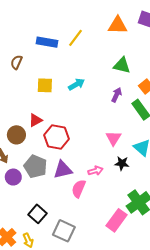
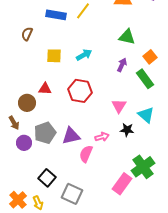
red triangle: (35, 120) -> (45, 89), turned 32
red hexagon: (56, 137) -> (80, 91), moved
gray pentagon: (35, 167) -> (45, 133), turned 30

